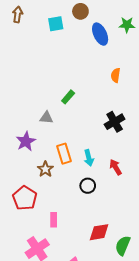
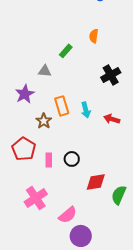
orange semicircle: (116, 75) -> (94, 36), moved
red arrow: (116, 167) -> (112, 119), turned -42
black circle: (88, 186) -> (72, 159), moved
pink rectangle: (54, 220) -> (49, 160), moved

